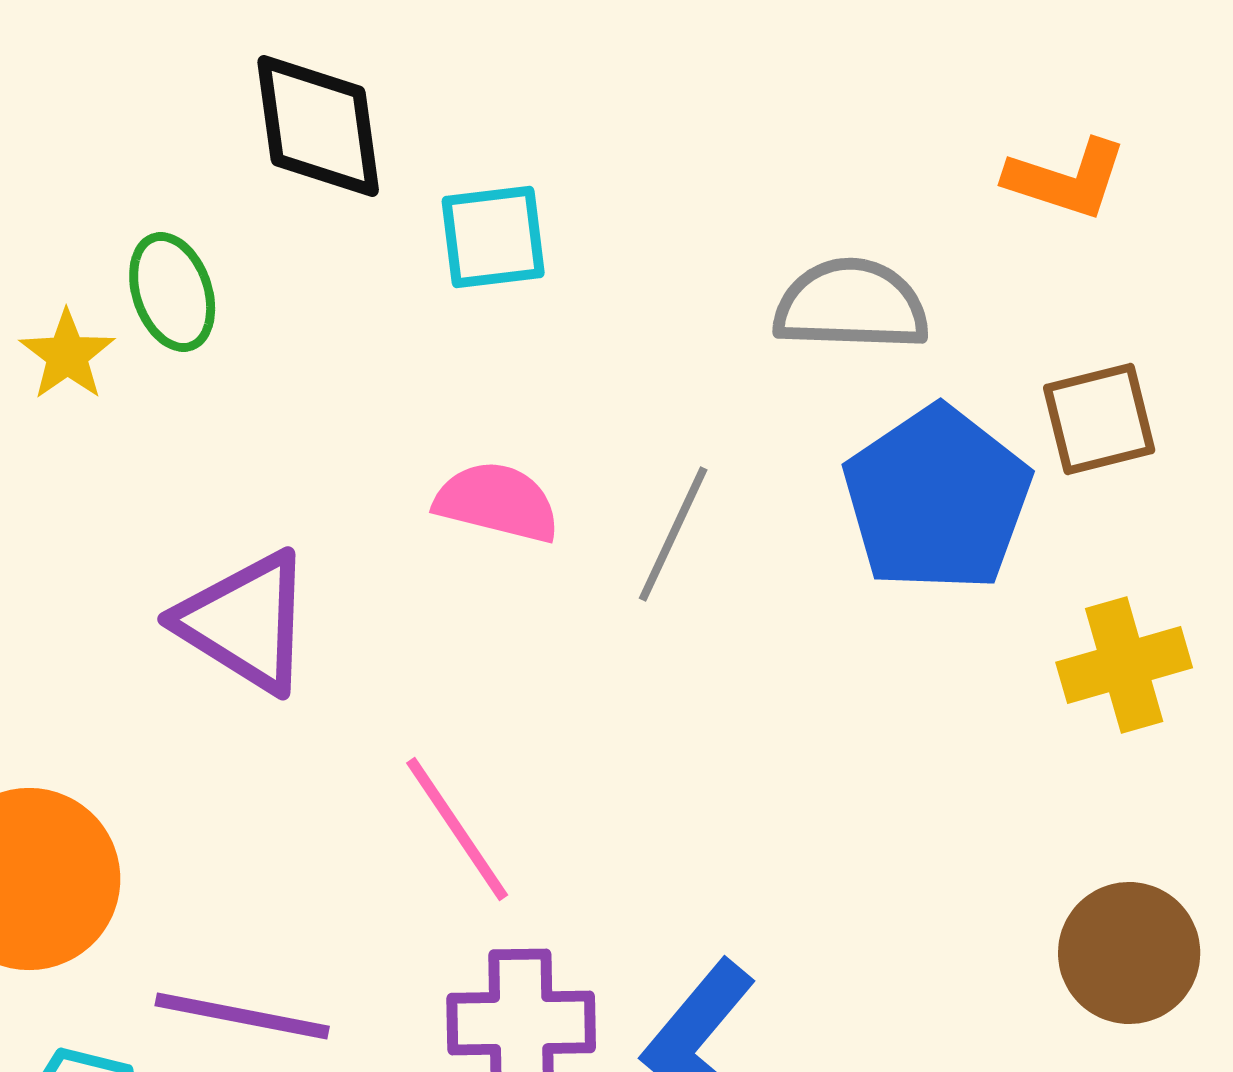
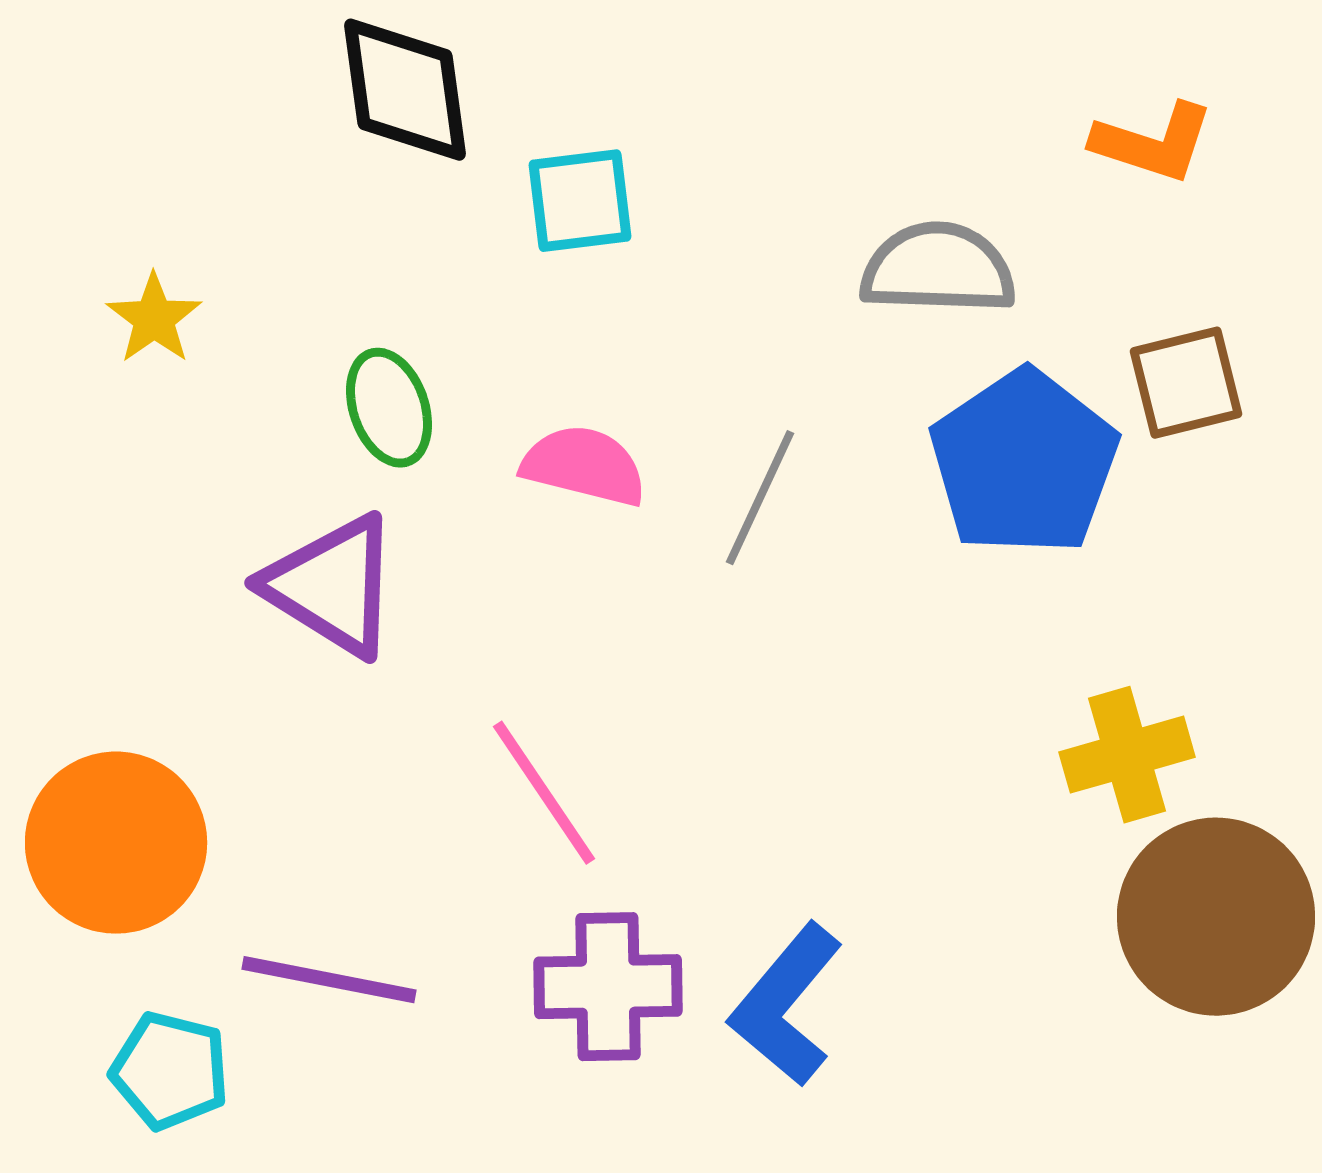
green ellipse: (172, 292) -> (389, 408), moved
yellow cross: (1124, 665) -> (1127, 755), moved
brown circle: (1129, 953) -> (1216, 917), size x1.4

